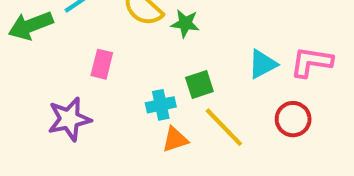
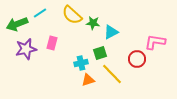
cyan triangle: (263, 64) -> (111, 32), moved
purple star: (69, 119) -> (26, 49), moved
red circle: (293, 119) -> (137, 59), moved

